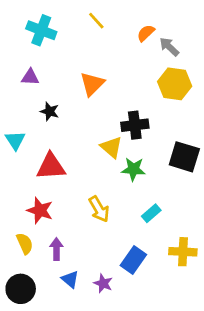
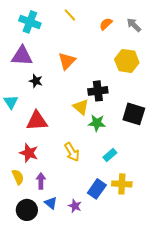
gray arrow: (169, 47) -> (134, 25), moved
purple triangle: (30, 77) -> (22, 56), size x1.6
yellow cross: (183, 252) -> (122, 184), moved
black circle: (21, 289) -> (27, 210), moved

